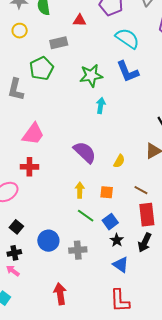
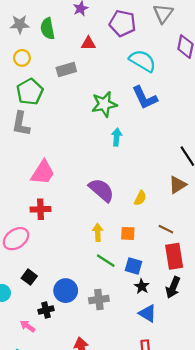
green pentagon: (42, 68) -> (30, 92), moved
blue square: (110, 222) -> (133, 266), turned -35
black cross: (14, 253) -> (46, 310), moved

